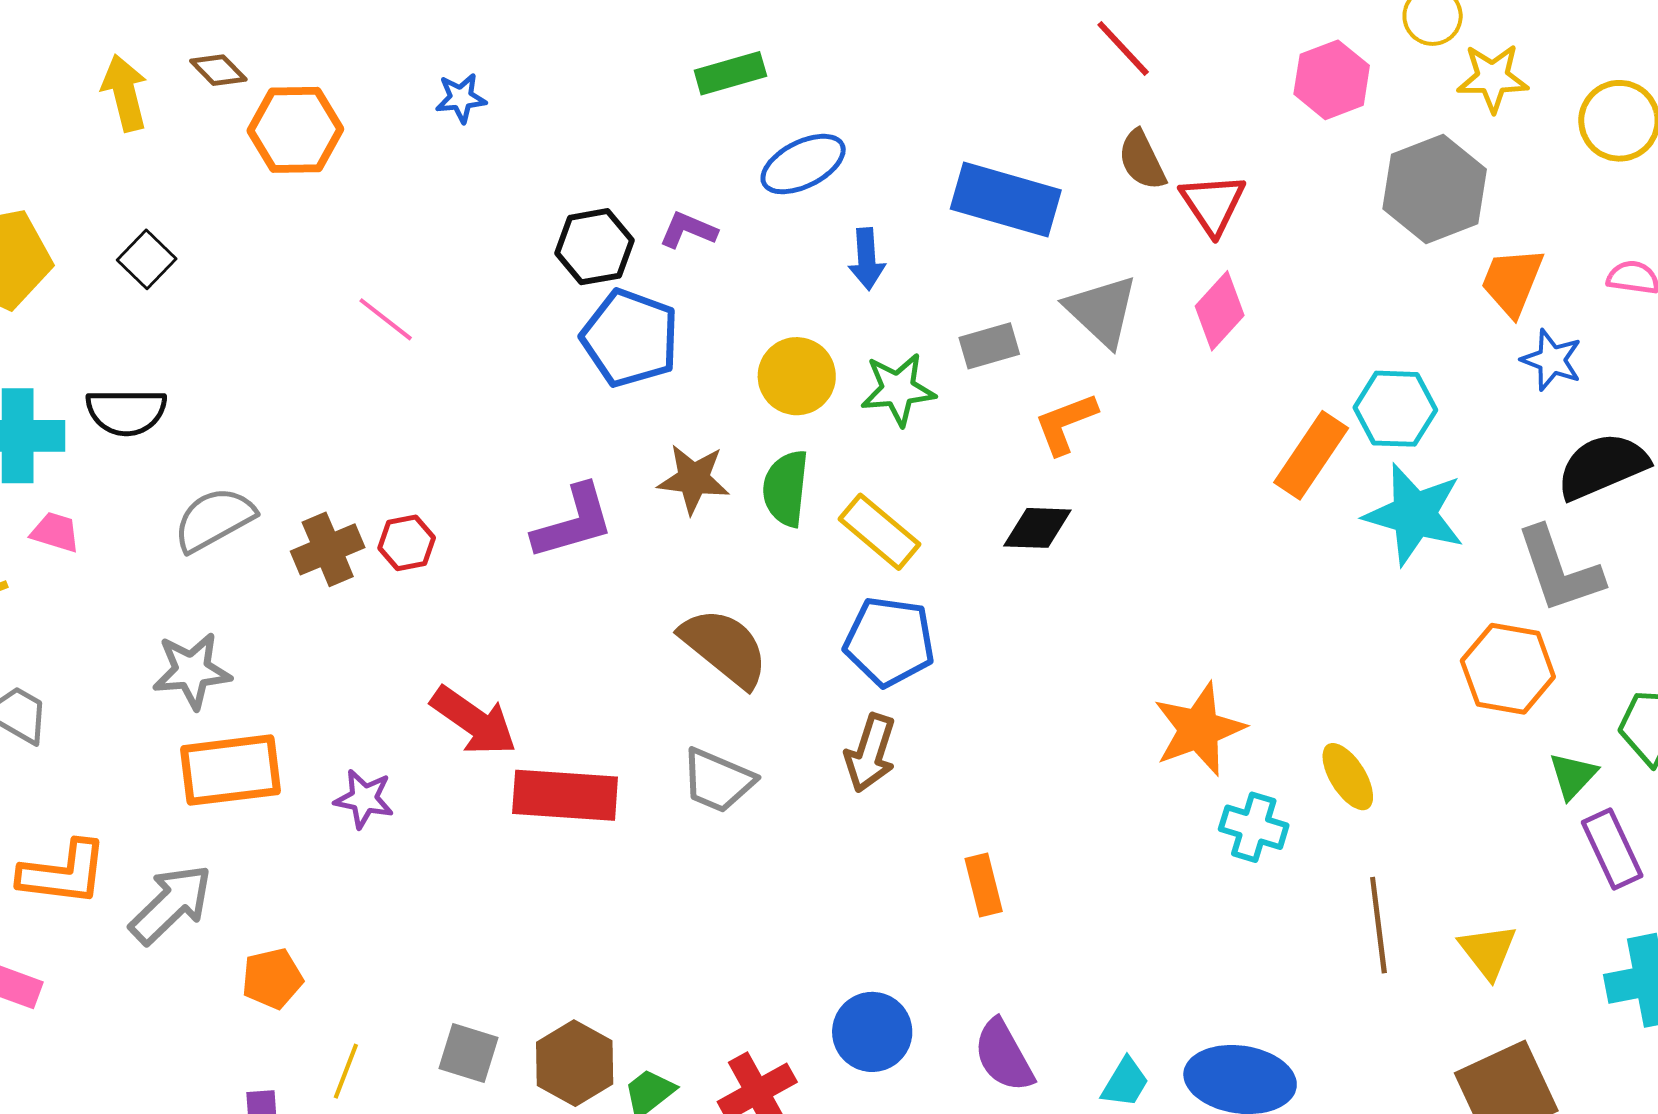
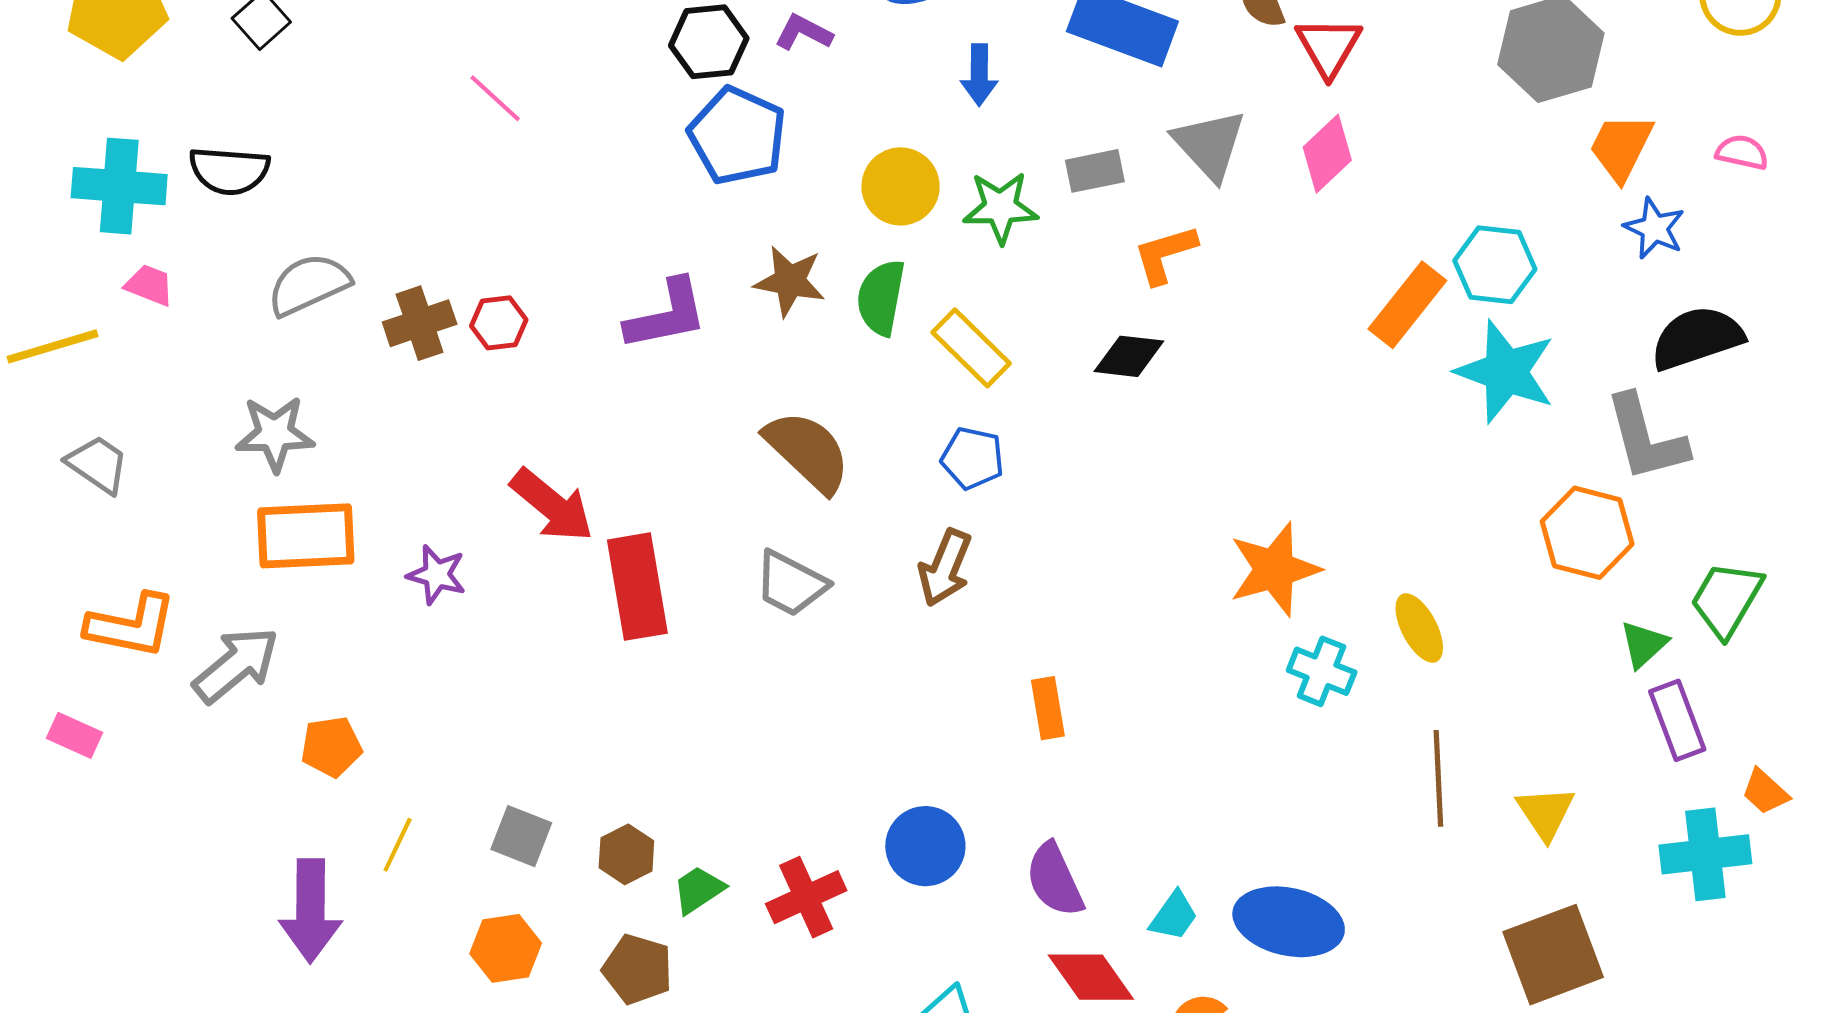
blue pentagon: (889, 642) -> (973, 458), size x0.7
red rectangle: (565, 795) -> (637, 587), turned 72
brown hexagon: (575, 1063) -> (626, 854), size x0.7

